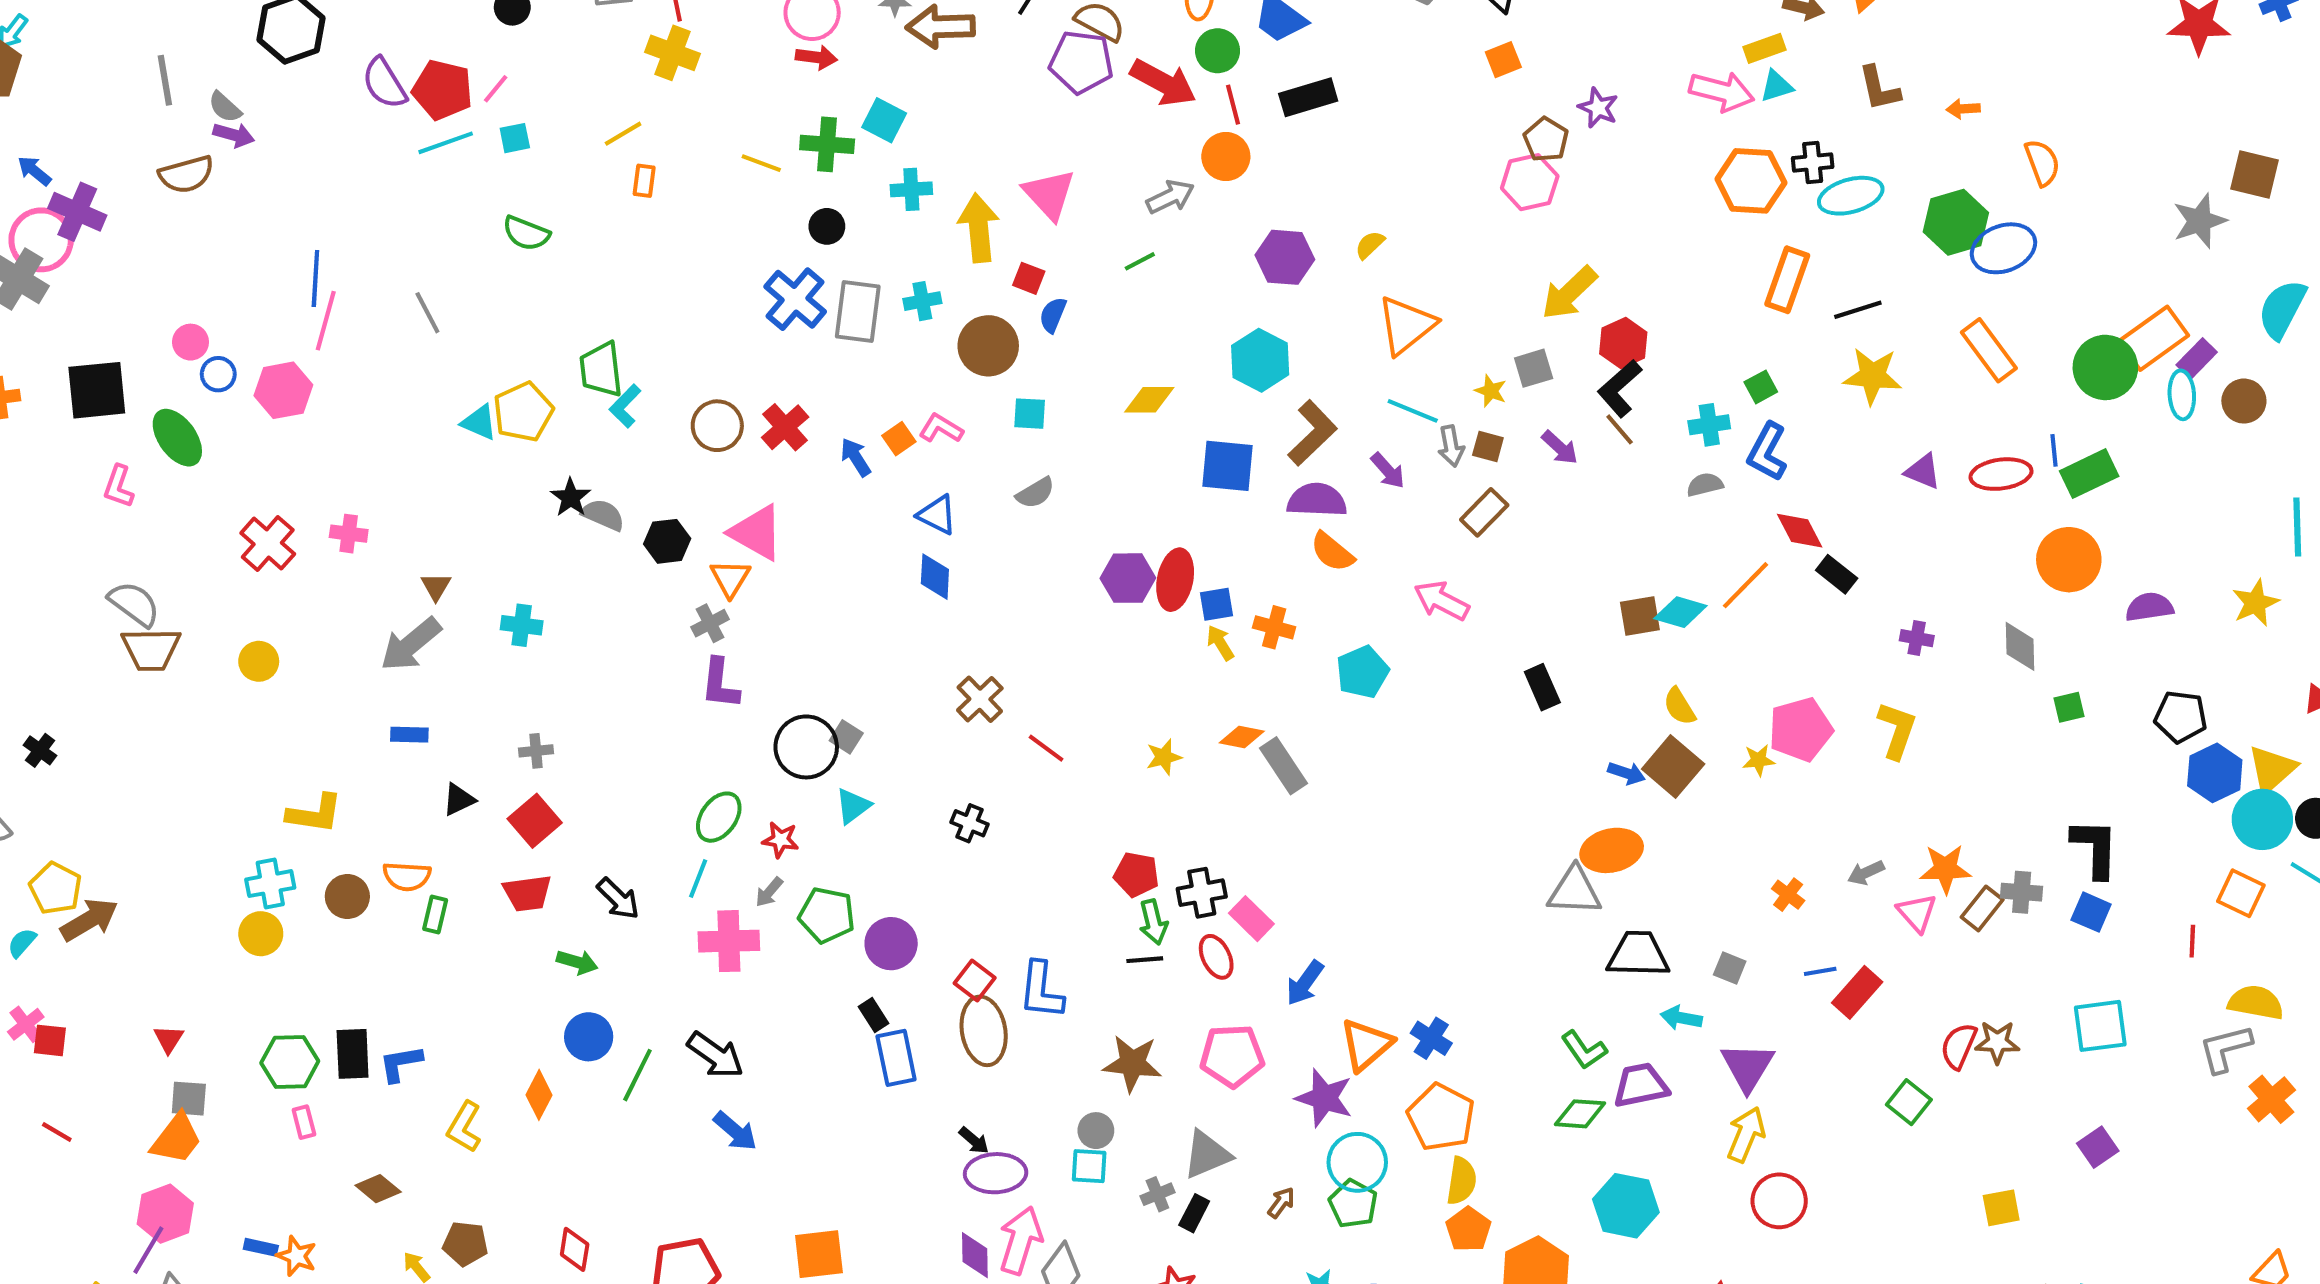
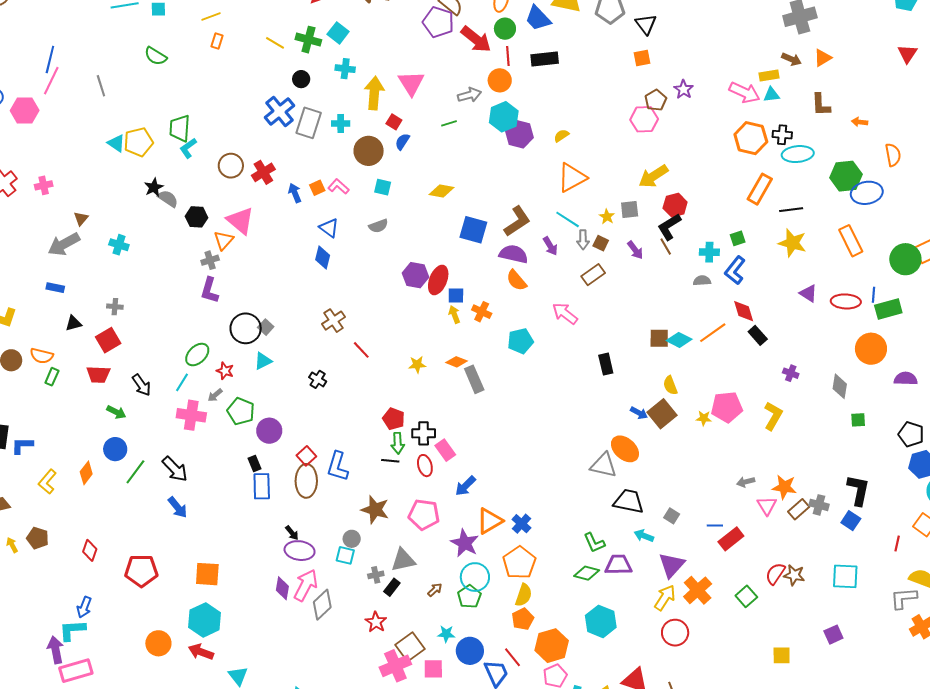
cyan hexagon: (1260, 360) -> (504, 117), moved
pink cross: (349, 534) -> (44, 185), turned -30
orange ellipse: (1612, 850) -> (625, 449), turned 44
orange cross: (1788, 895) -> (698, 590), moved, size x1.8

